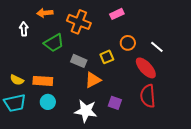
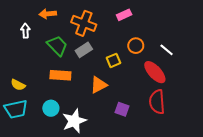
green trapezoid: (54, 43) -> (57, 46), turned -105
gray rectangle: (79, 61) -> (84, 50), moved, turned -56
orange rectangle: (43, 81) -> (60, 75), moved
white star: (86, 111) -> (74, 121), moved, turned -30

